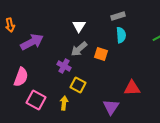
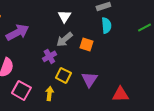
purple cross: (64, 66) -> (49, 56), turned 32
red triangle: (132, 88) -> (120, 94), moved
purple triangle: (111, 107) -> (89, 79), moved

